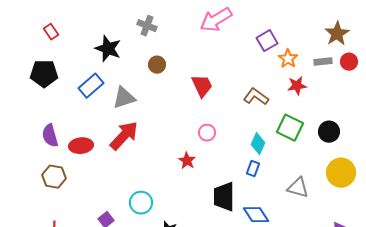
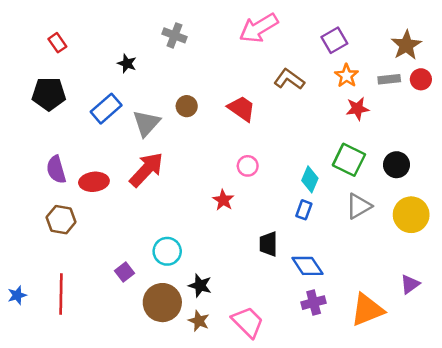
purple square: (267, 41) -> (334, 40), moved
black star: (108, 49) -> (127, 63), size x0.6
brown circle: (157, 65) -> (187, 106), moved
red trapezoid: (202, 86) -> (242, 109), turned -30
brown L-shape: (256, 97) -> (289, 79), moved
gray triangle: (124, 98) -> (146, 123), turned -30
gray triangle: (298, 188) -> (359, 206), moved, turned -45
black trapezoid: (224, 197) -> (268, 244), size x0.7

